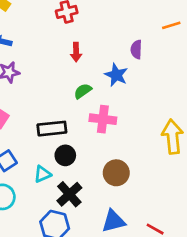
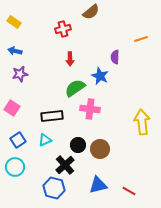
green semicircle: (83, 91) -> (75, 88), size x1.5
black circle: (65, 155) -> (78, 145), moved
cyan triangle: (43, 174) -> (45, 140), moved

